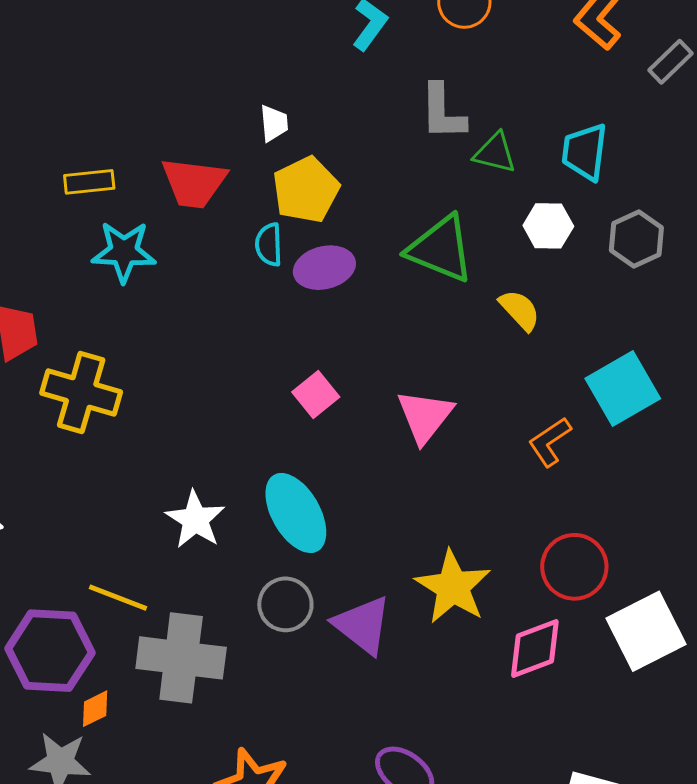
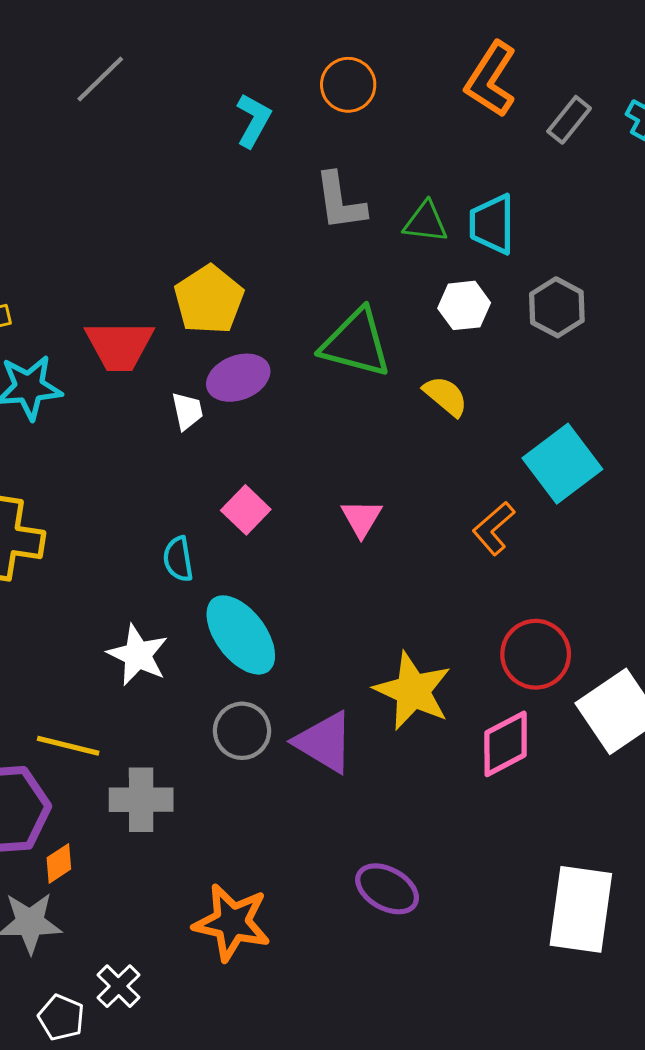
white trapezoid: (274, 123) -> (187, 411), moved
green triangle: (495, 153) -> (425, 222), moved
red trapezoid: (194, 183) -> (119, 346), moved
cyan semicircle: (269, 245) -> (178, 559), moved
pink triangle: (425, 416) -> (361, 518), size x0.7
gray cross: (181, 658) -> (141, 800), size x0.7

